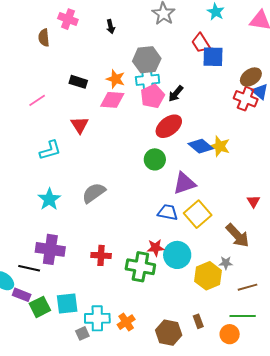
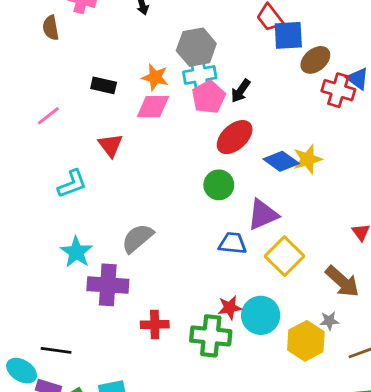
brown ellipse: (251, 77) -> (315, 60), moved
yellow star: (220, 146) -> (308, 159), turned -30
blue trapezoid: (168, 212) -> (233, 243), moved
purple cross: (50, 249) -> (108, 285), moved

